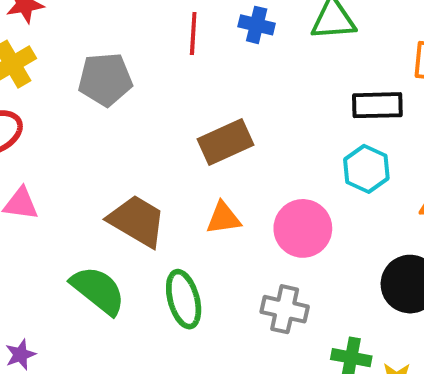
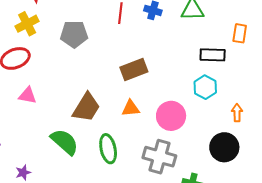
brown trapezoid: (137, 221) -> (86, 107), turned 88
gray cross: (285, 309) -> (159, 157), size x1.4

